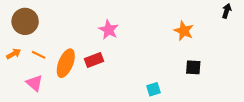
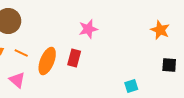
pink star: (109, 30) -> (88, 29), turned 30
red rectangle: (94, 60) -> (74, 58), turned -54

